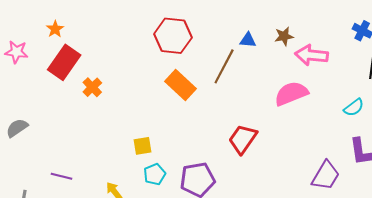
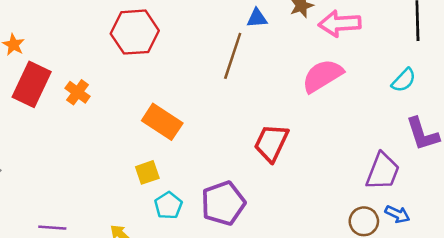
red hexagon: (173, 36) -> (135, 32), moved
orange rectangle: (180, 85) -> (162, 122), moved
orange cross: (92, 87) -> (78, 92), moved

